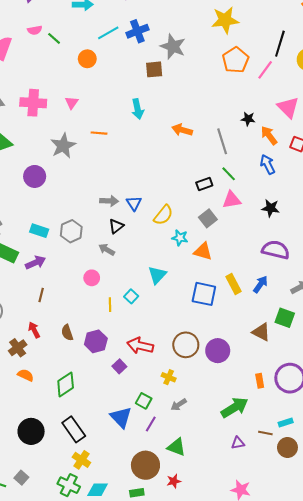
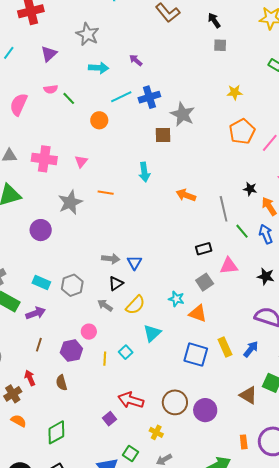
yellow star: (225, 20) -> (235, 92), size x0.6
green line: (229, 174) -> (242, 231), moved
yellow semicircle: (163, 215) -> (135, 305), moved
purple hexagon: (96, 341) -> (71, 351), moved

